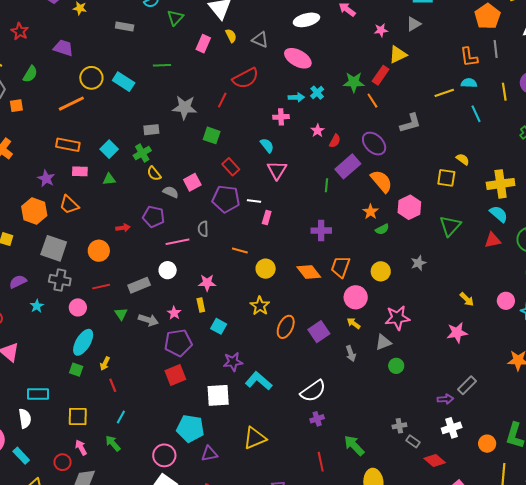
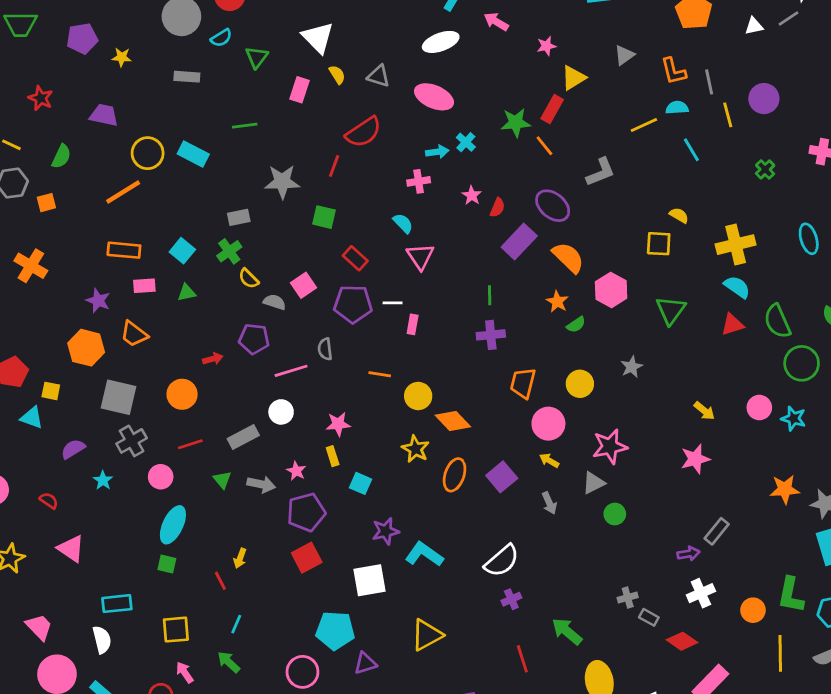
gray triangle: (414, 24) -> (624, 55), moved
gray line: (496, 49) -> (709, 82), moved
green line: (327, 185) -> (490, 295), moved
orange diamond: (309, 272) -> (453, 421), moved
gray cross: (60, 280) -> (132, 441), turned -35
yellow arrow: (105, 364) -> (240, 558), moved

